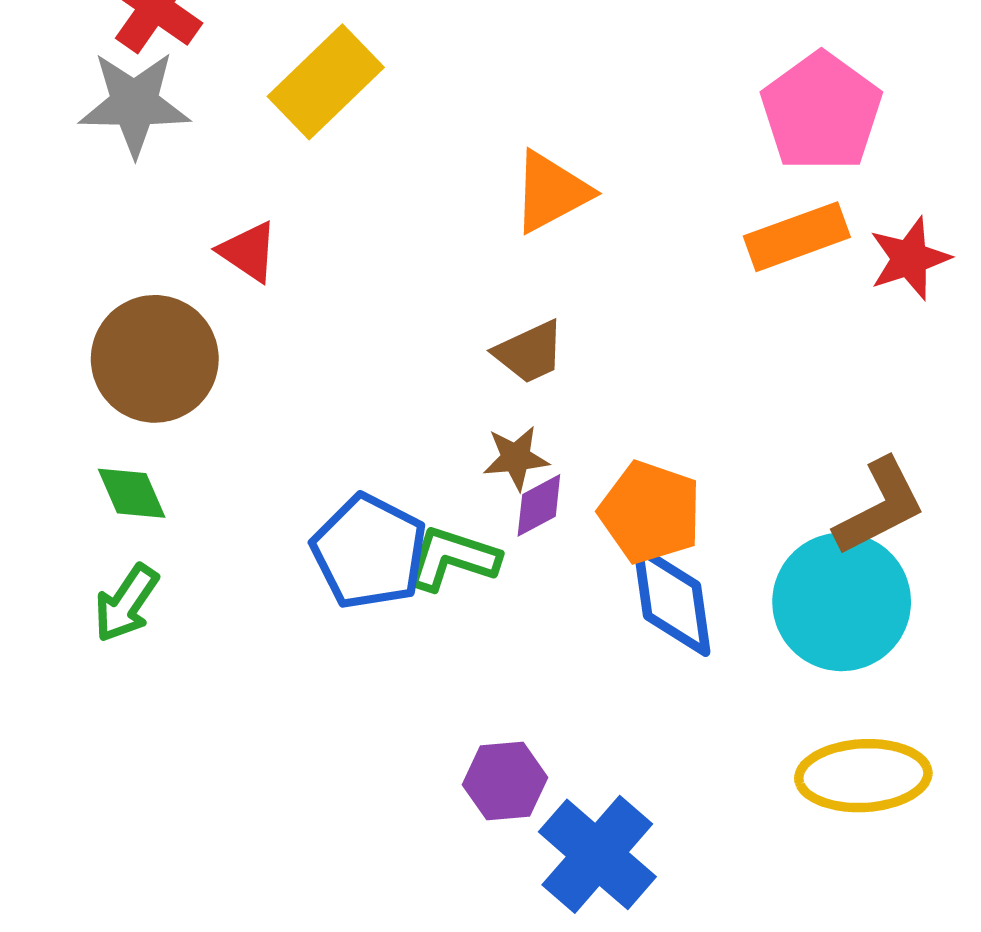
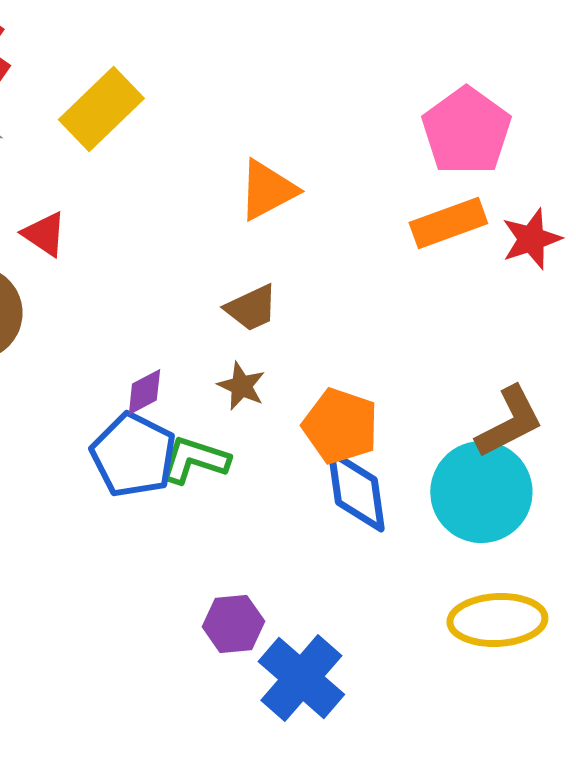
brown star: (516, 458) -> (241, 386), turned 30
purple diamond: (539, 505) -> (144, 392), moved

